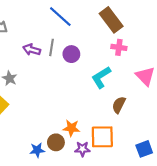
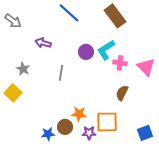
gray line: (52, 47) -> (61, 73), moved
pink cross: (119, 47) -> (120, 63), moved
purple circle: (71, 54) -> (86, 52), moved
cyan L-shape: (101, 77) -> (106, 50), moved

